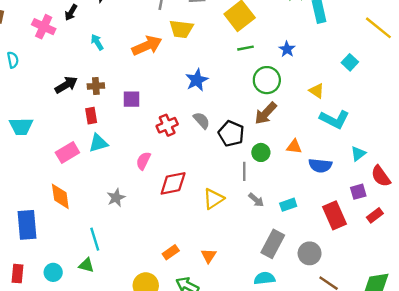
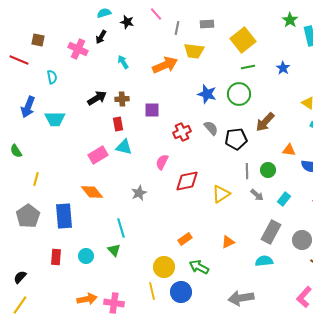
blue star: (197, 80) -> (207, 94), turned -30
green circle: (267, 80) -> (239, 94), moved
cyan trapezoid: (21, 126) -> (55, 119), moved
black pentagon: (231, 133) -> (236, 139), turned -30
cyan triangle: (98, 143) -> (124, 147), turned 30
green circle: (261, 152) -> (268, 170), moved
orange diamond: (60, 196) -> (92, 192), turned -30
cyan rectangle: (288, 205) -> (284, 199), turned -32
orange triangle: (209, 256) -> (228, 242), moved, turned 32
green triangle: (86, 265) -> (114, 250), turned 32

